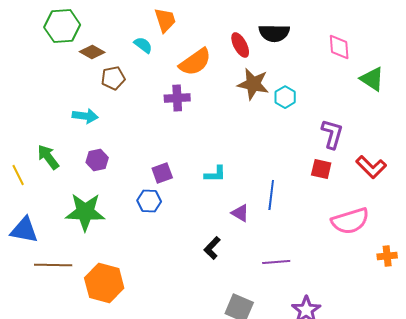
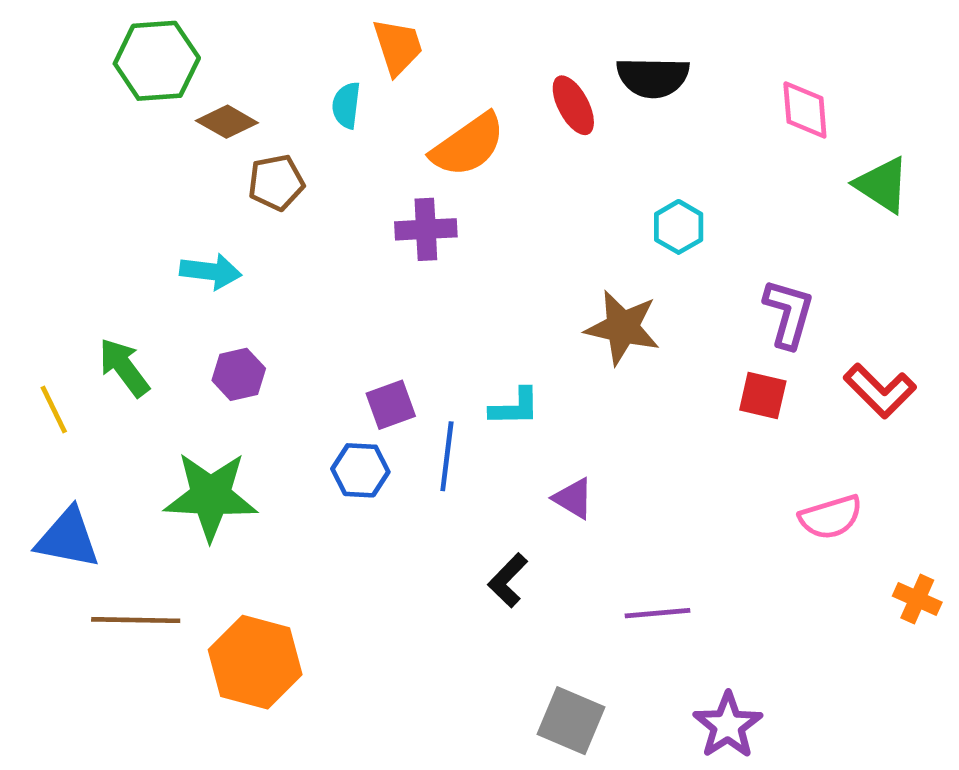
cyan semicircle: (143, 45) -> (346, 105), turned -120
brown star: (253, 84) -> (622, 328), moved
blue line: (271, 195) -> (447, 456), moved
pink semicircle: (350, 221) -> (831, 517), size x0.7
orange cross: (387, 256) -> (917, 599), turned 30

